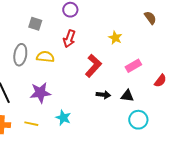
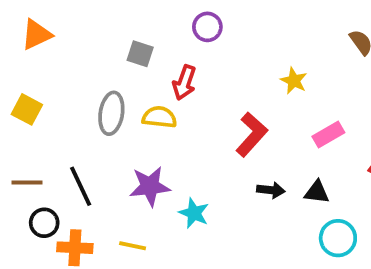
red arrow: (69, 39) -> (184, 83), moved
cyan star: (63, 118) -> (194, 213), moved

